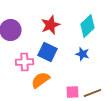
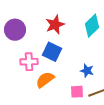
blue star: (82, 54) -> (87, 71), moved

